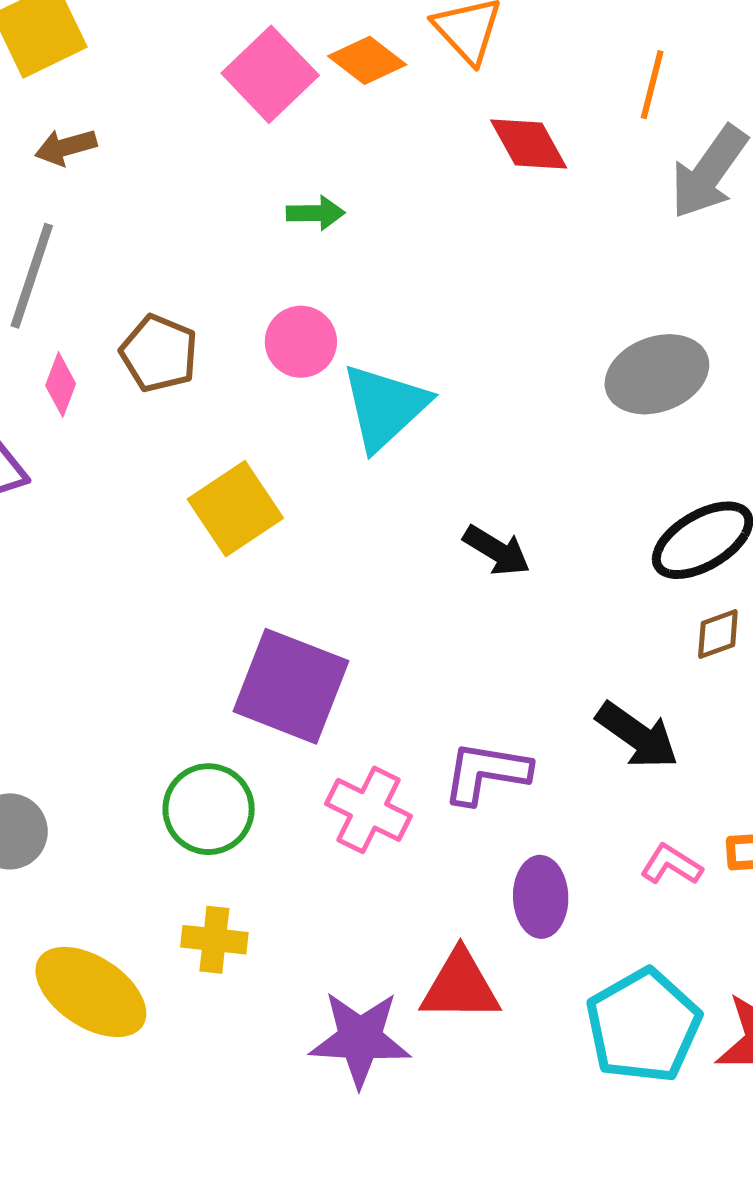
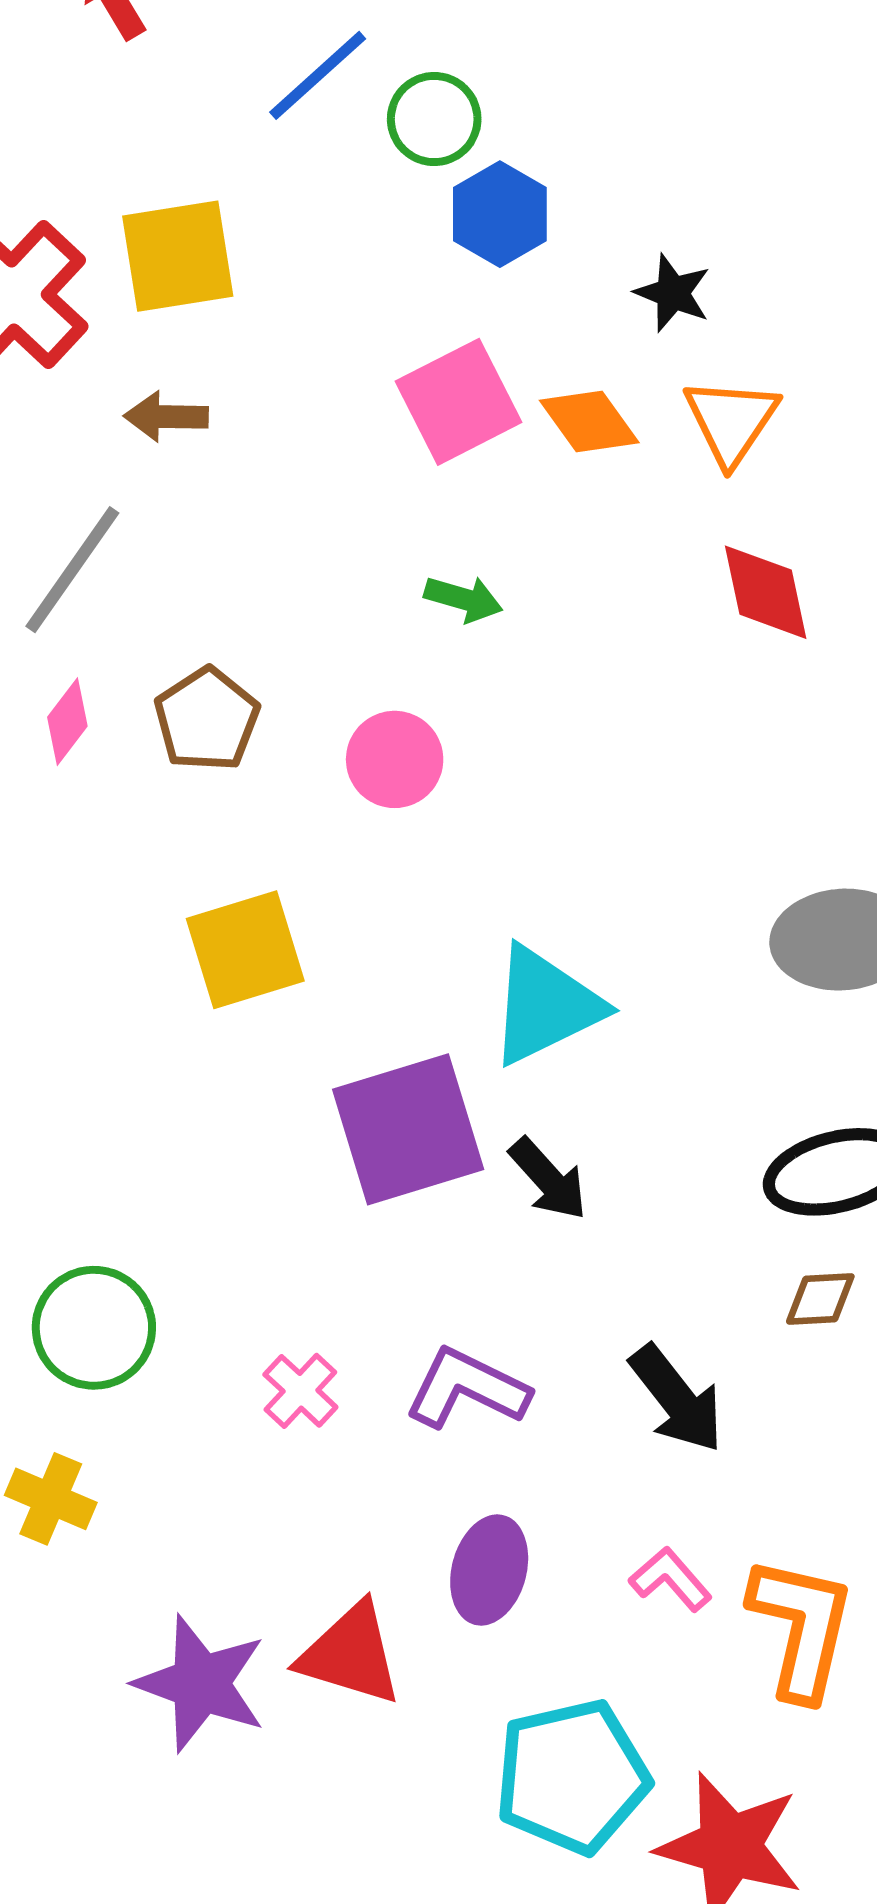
cyan triangle: (385, 407) -> (545, 1006), moved
black arrow: (497, 551) -> (548, 1179), moved
purple square: (291, 686) -> (408, 1129), moved, turned 35
pink cross: (369, 810) -> (300, 1391), size x0.7

